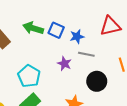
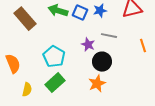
blue star: (77, 36) -> (100, 11), moved
black circle: (97, 81) -> (102, 62), moved

